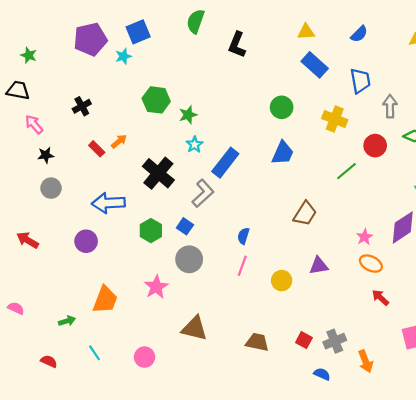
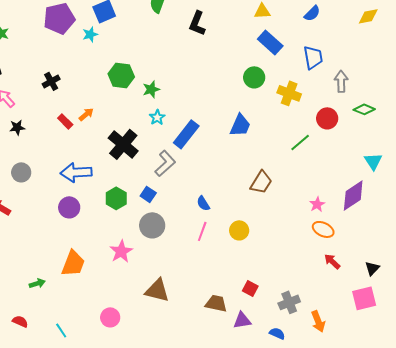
green circle: (282, 107) -> (254, 77), moved
gray circle: (51, 188) -> (21, 172), moved
blue semicircle: (243, 236) -> (203, 203), turned -49
purple circle: (86, 241) -> (69, 207), moved
purple triangle: (319, 266) -> (242, 320), moved
yellow circle: (282, 281) -> (239, 230), moved
red square: (304, 340) -> (250, 288), moved
cyan line: (95, 353) -> (61, 330), moved

